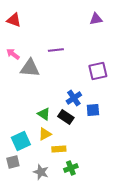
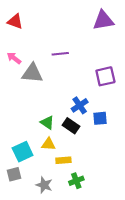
purple triangle: (96, 19) -> (103, 20), size x1.5
yellow triangle: (45, 134) -> (48, 144), turned 32

